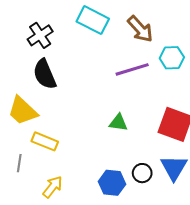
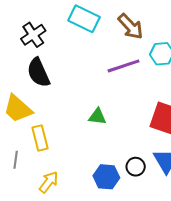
green triangle: (118, 123) -> (97, 117), moved
yellow rectangle: (45, 141) -> (40, 138), turned 55

